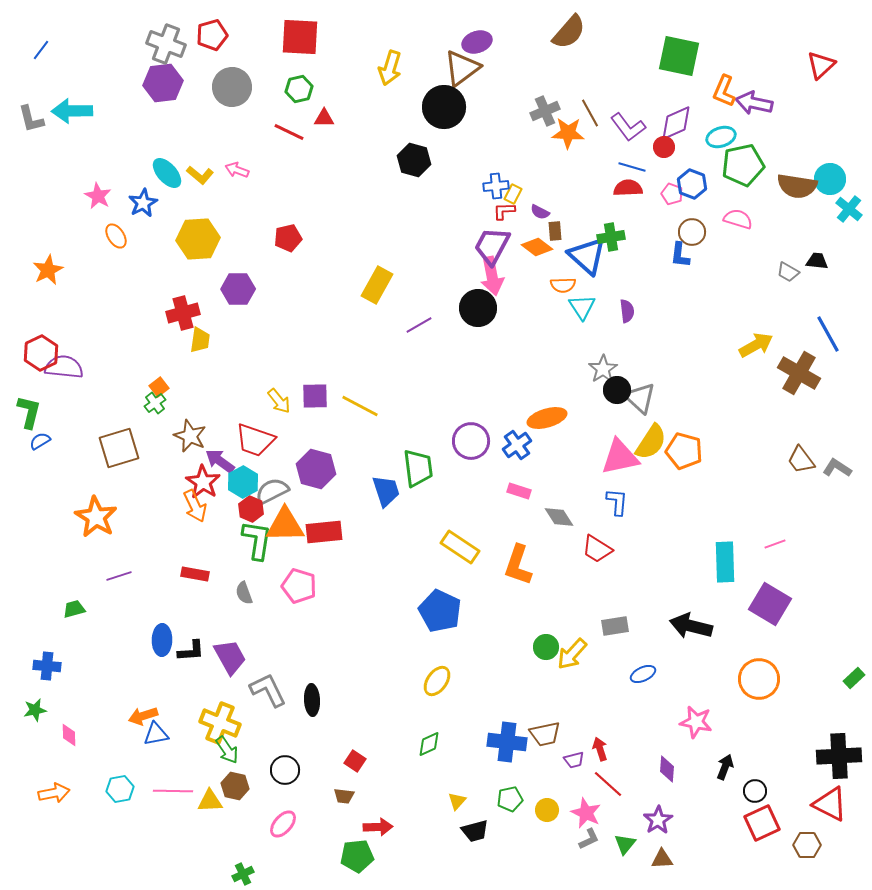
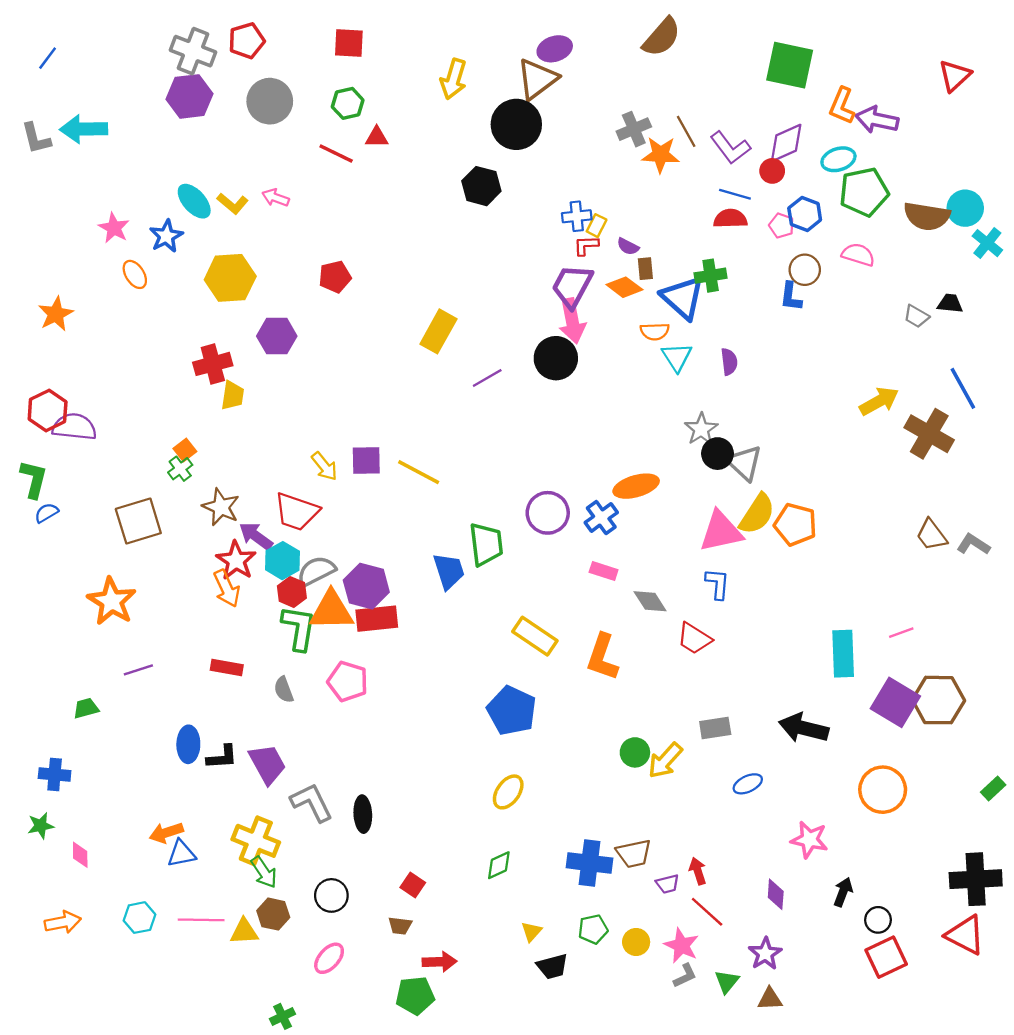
red square: (300, 37) -> (349, 43), size x0.7
purple hexagon: (316, 469) -> (366, 586), moved
brown hexagon: (807, 845) -> (938, 700), moved, size x1.6

